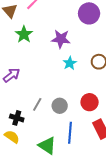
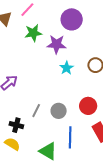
purple circle: (89, 13) -> (72, 19), moved
green star: (24, 34) -> (33, 33), moved, turned 30

